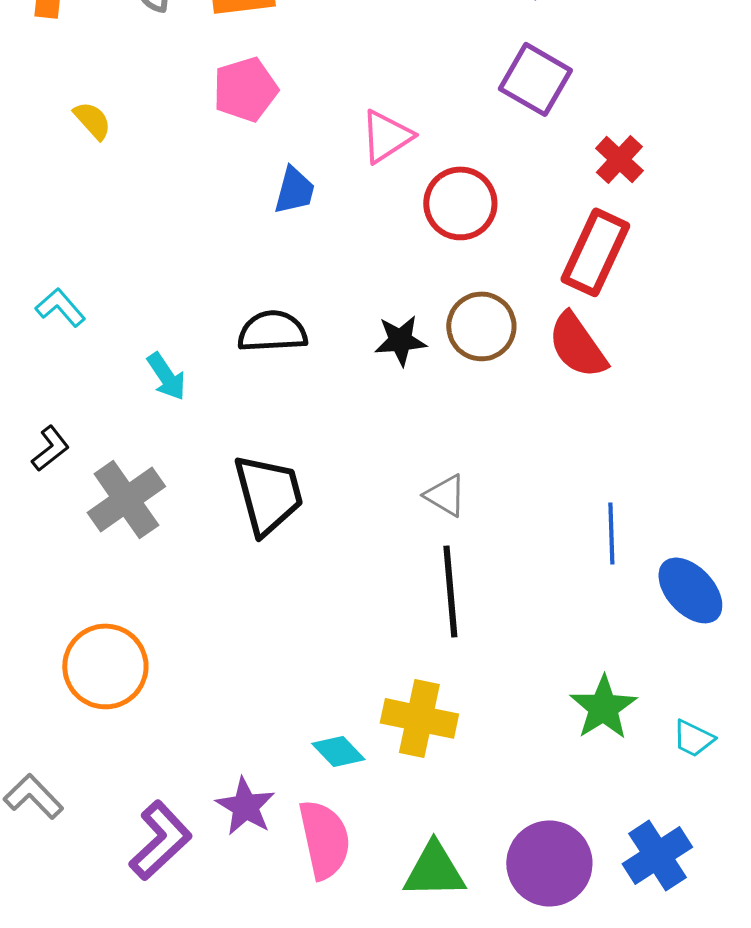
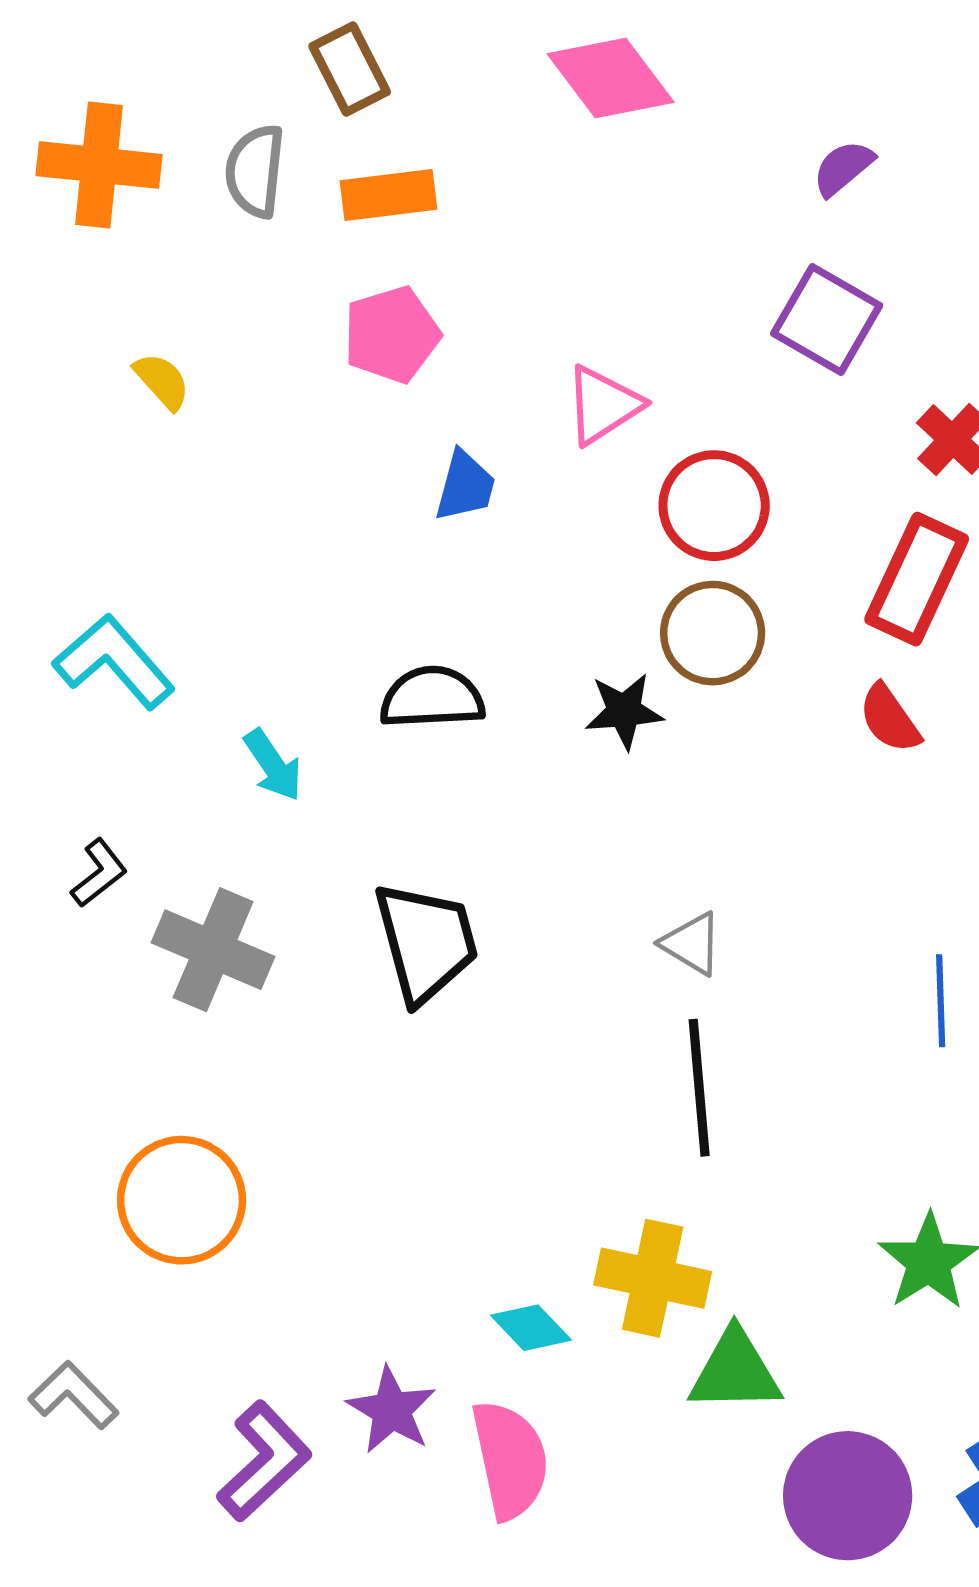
cyan L-shape: (60, 307) -> (114, 662), size x1.6
brown circle: (481, 326) -> (713, 633), moved
red semicircle: (577, 345) -> (890, 719), size x0.7
gray cross: (126, 499) -> (213, 950), turned -32
green triangle: (434, 870) -> (735, 1371), moved

